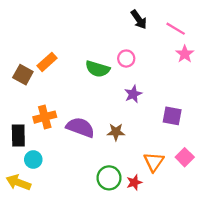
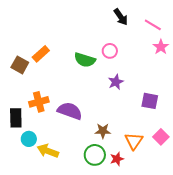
brown star: (116, 132) -> (103, 131), moved
yellow arrow: (18, 182) -> (48, 151), moved

